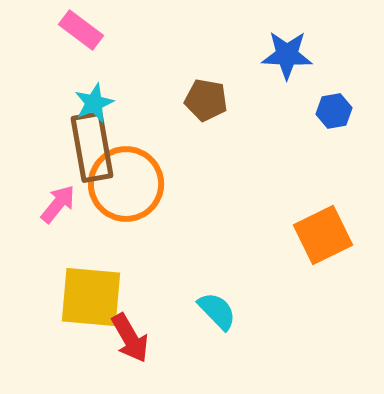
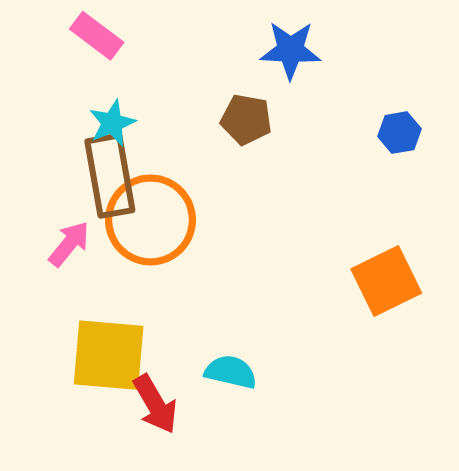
blue star: (287, 55) -> (291, 50), moved
cyan semicircle: (217, 311) -> (231, 372), moved, turned -33

